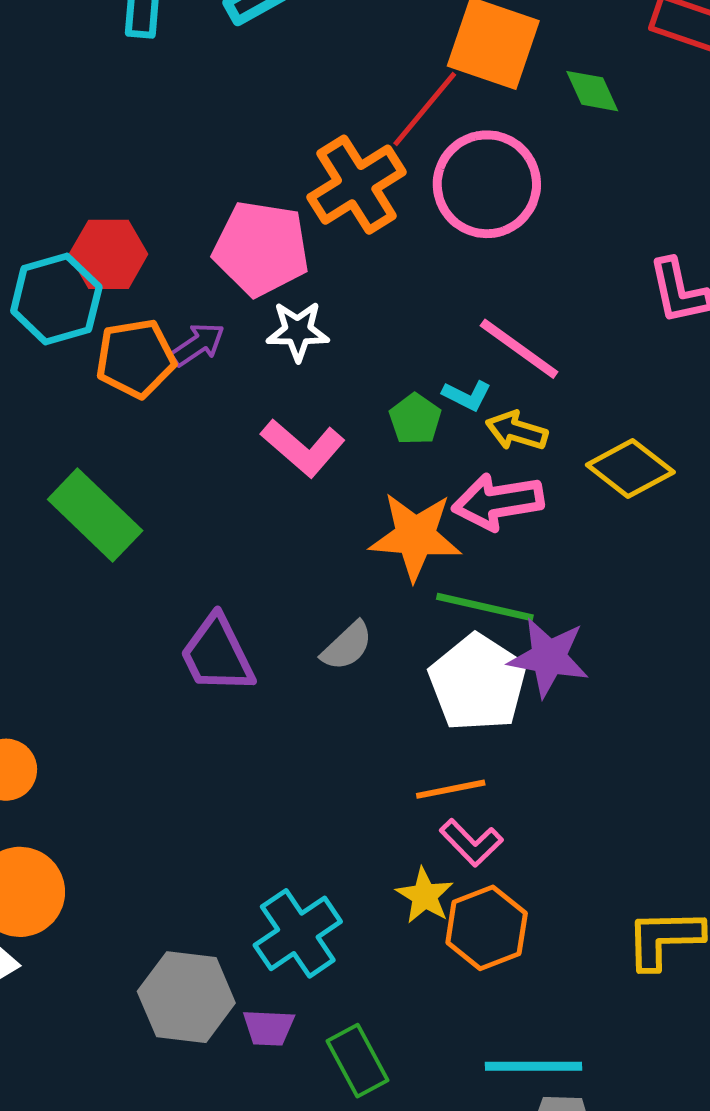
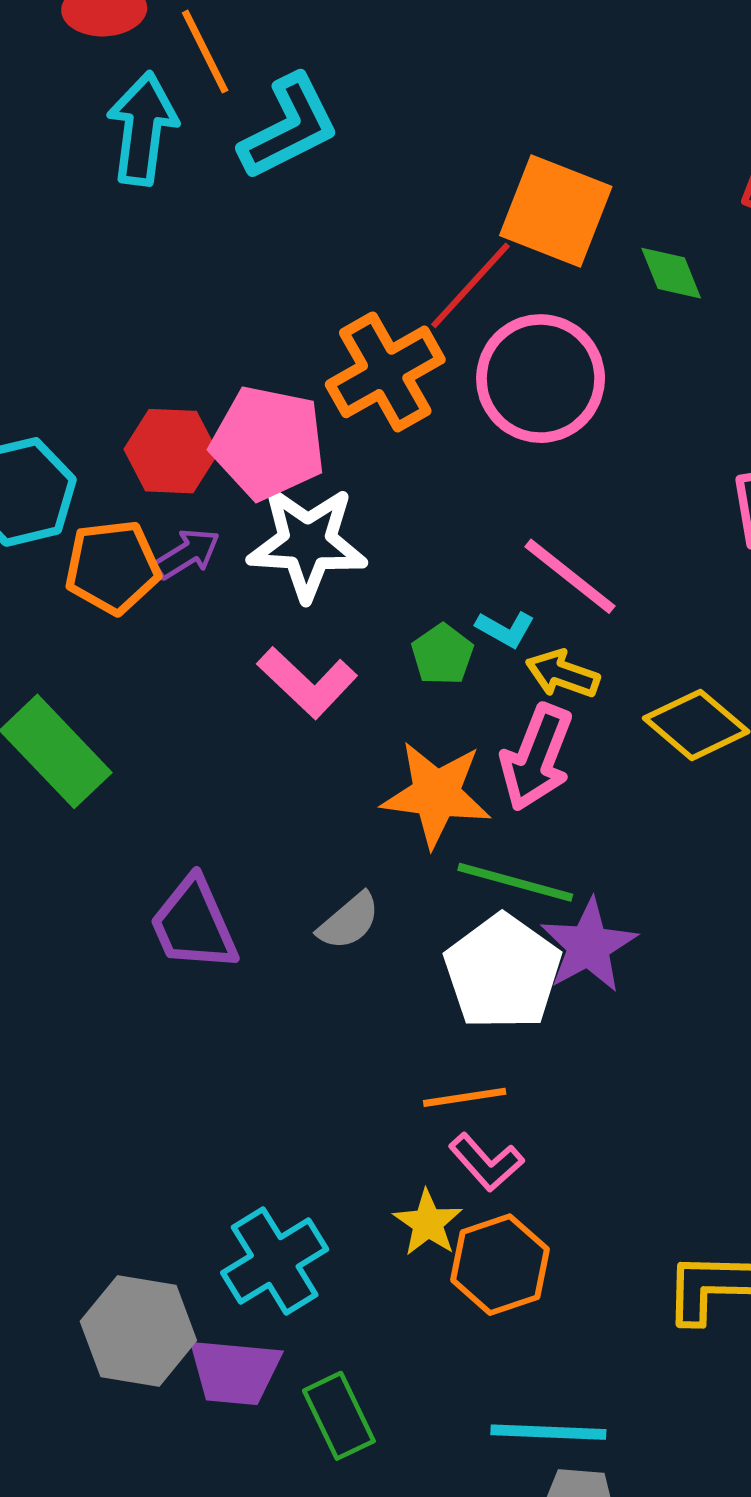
red hexagon: (108, 254) -> (171, 451), moved
white star: (298, 331) -> (307, 543), size x1.6
pink arrow: (498, 502) -> (536, 757), turned -62
purple star: (549, 657) -> (589, 946), turned 30
purple trapezoid: (268, 1028) -> (235, 1372), size x1.5

